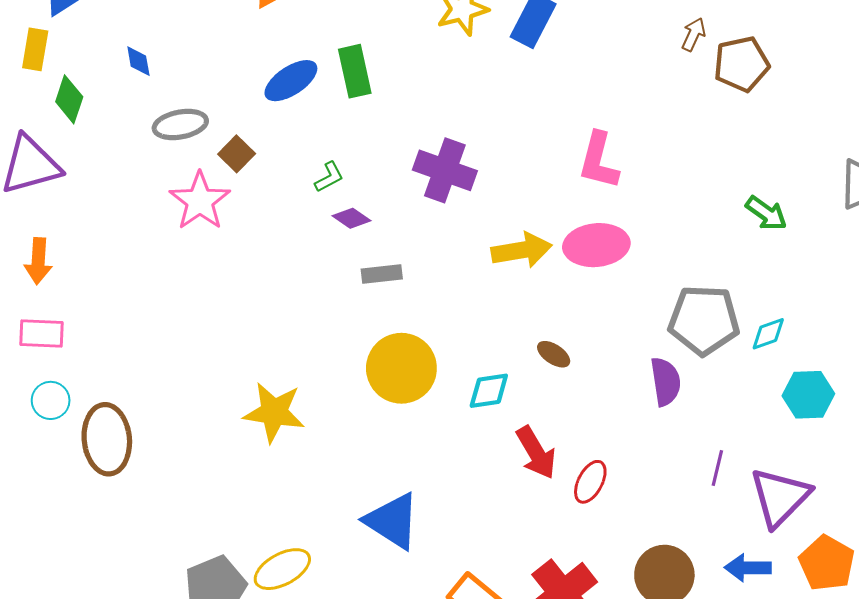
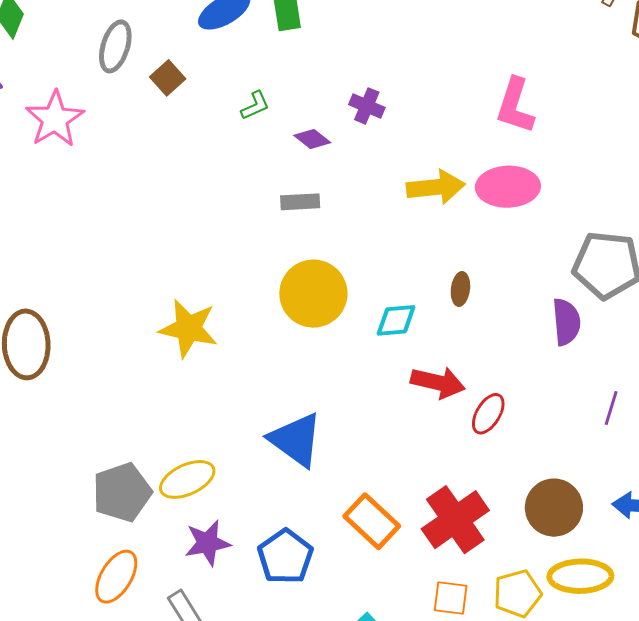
gray ellipse: (180, 124) -> (115, 46), turned -66
purple cross: (445, 170) -> (367, 106), size x0.6
pink star: (200, 201) -> (55, 119), moved
purple diamond: (352, 218) -> (312, 139), moved
brown ellipse: (554, 354) -> (460, 289), turned 60
red arrow: (536, 453) -> (438, 383), turned -50

